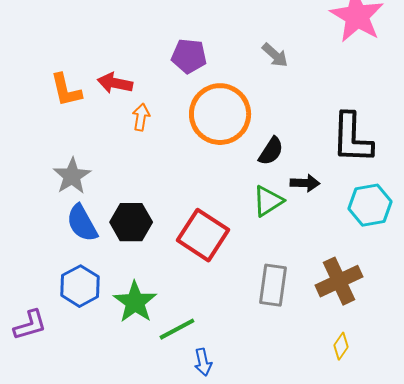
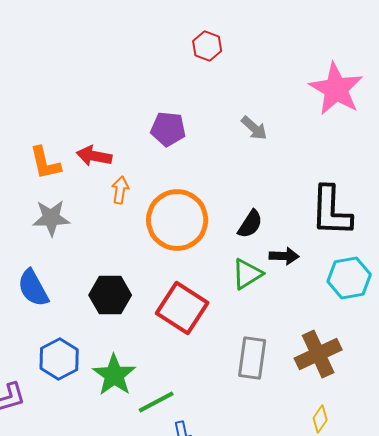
orange circle: (220, 114) -> (177, 220), moved
gray star: (72, 176) -> (51, 218), moved, turned 30
blue semicircle: (82, 223) -> (33, 288), moved

